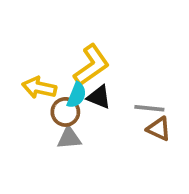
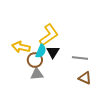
black triangle: (99, 97) -> (53, 52), turned 40
brown triangle: (159, 129) -> (85, 78), moved

